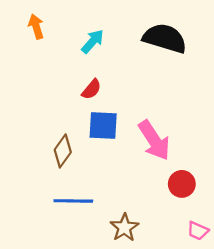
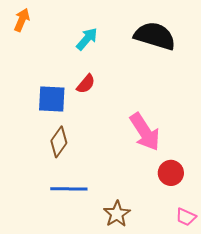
orange arrow: (36, 27) -> (22, 20), moved, turned 40
blue square: (103, 125) -> (52, 99), moved

